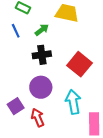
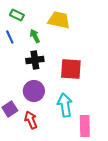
green arrow: (42, 30) -> (35, 36), turned -80
red square: (79, 64) -> (71, 69), turned -35

